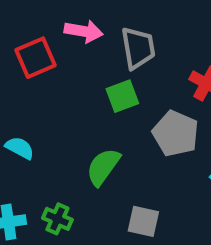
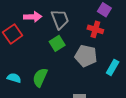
green semicircle: (103, 167) -> (40, 77), moved

